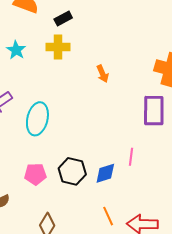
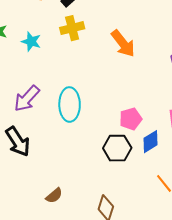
orange arrow: (103, 74) -> (123, 43), size x1.6
pink pentagon: (35, 174) -> (131, 119), moved

